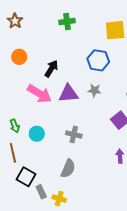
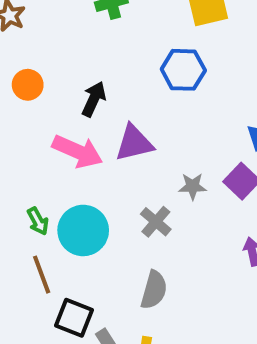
gray star: (94, 90) -> (193, 186), moved
cyan circle: (37, 134) -> (83, 230), size x1.6
gray cross: (74, 134) -> (156, 222), turned 35

